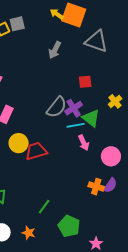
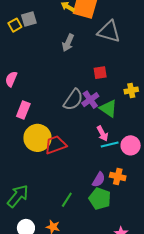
yellow cross: (115, 101) -> (131, 90), turned 32
cyan line: (76, 125) -> (110, 145), moved
yellow circle: (19, 143) -> (37, 138), size x1.4
purple semicircle: (110, 185) -> (99, 180), moved
green pentagon: (69, 226) -> (100, 199), moved

